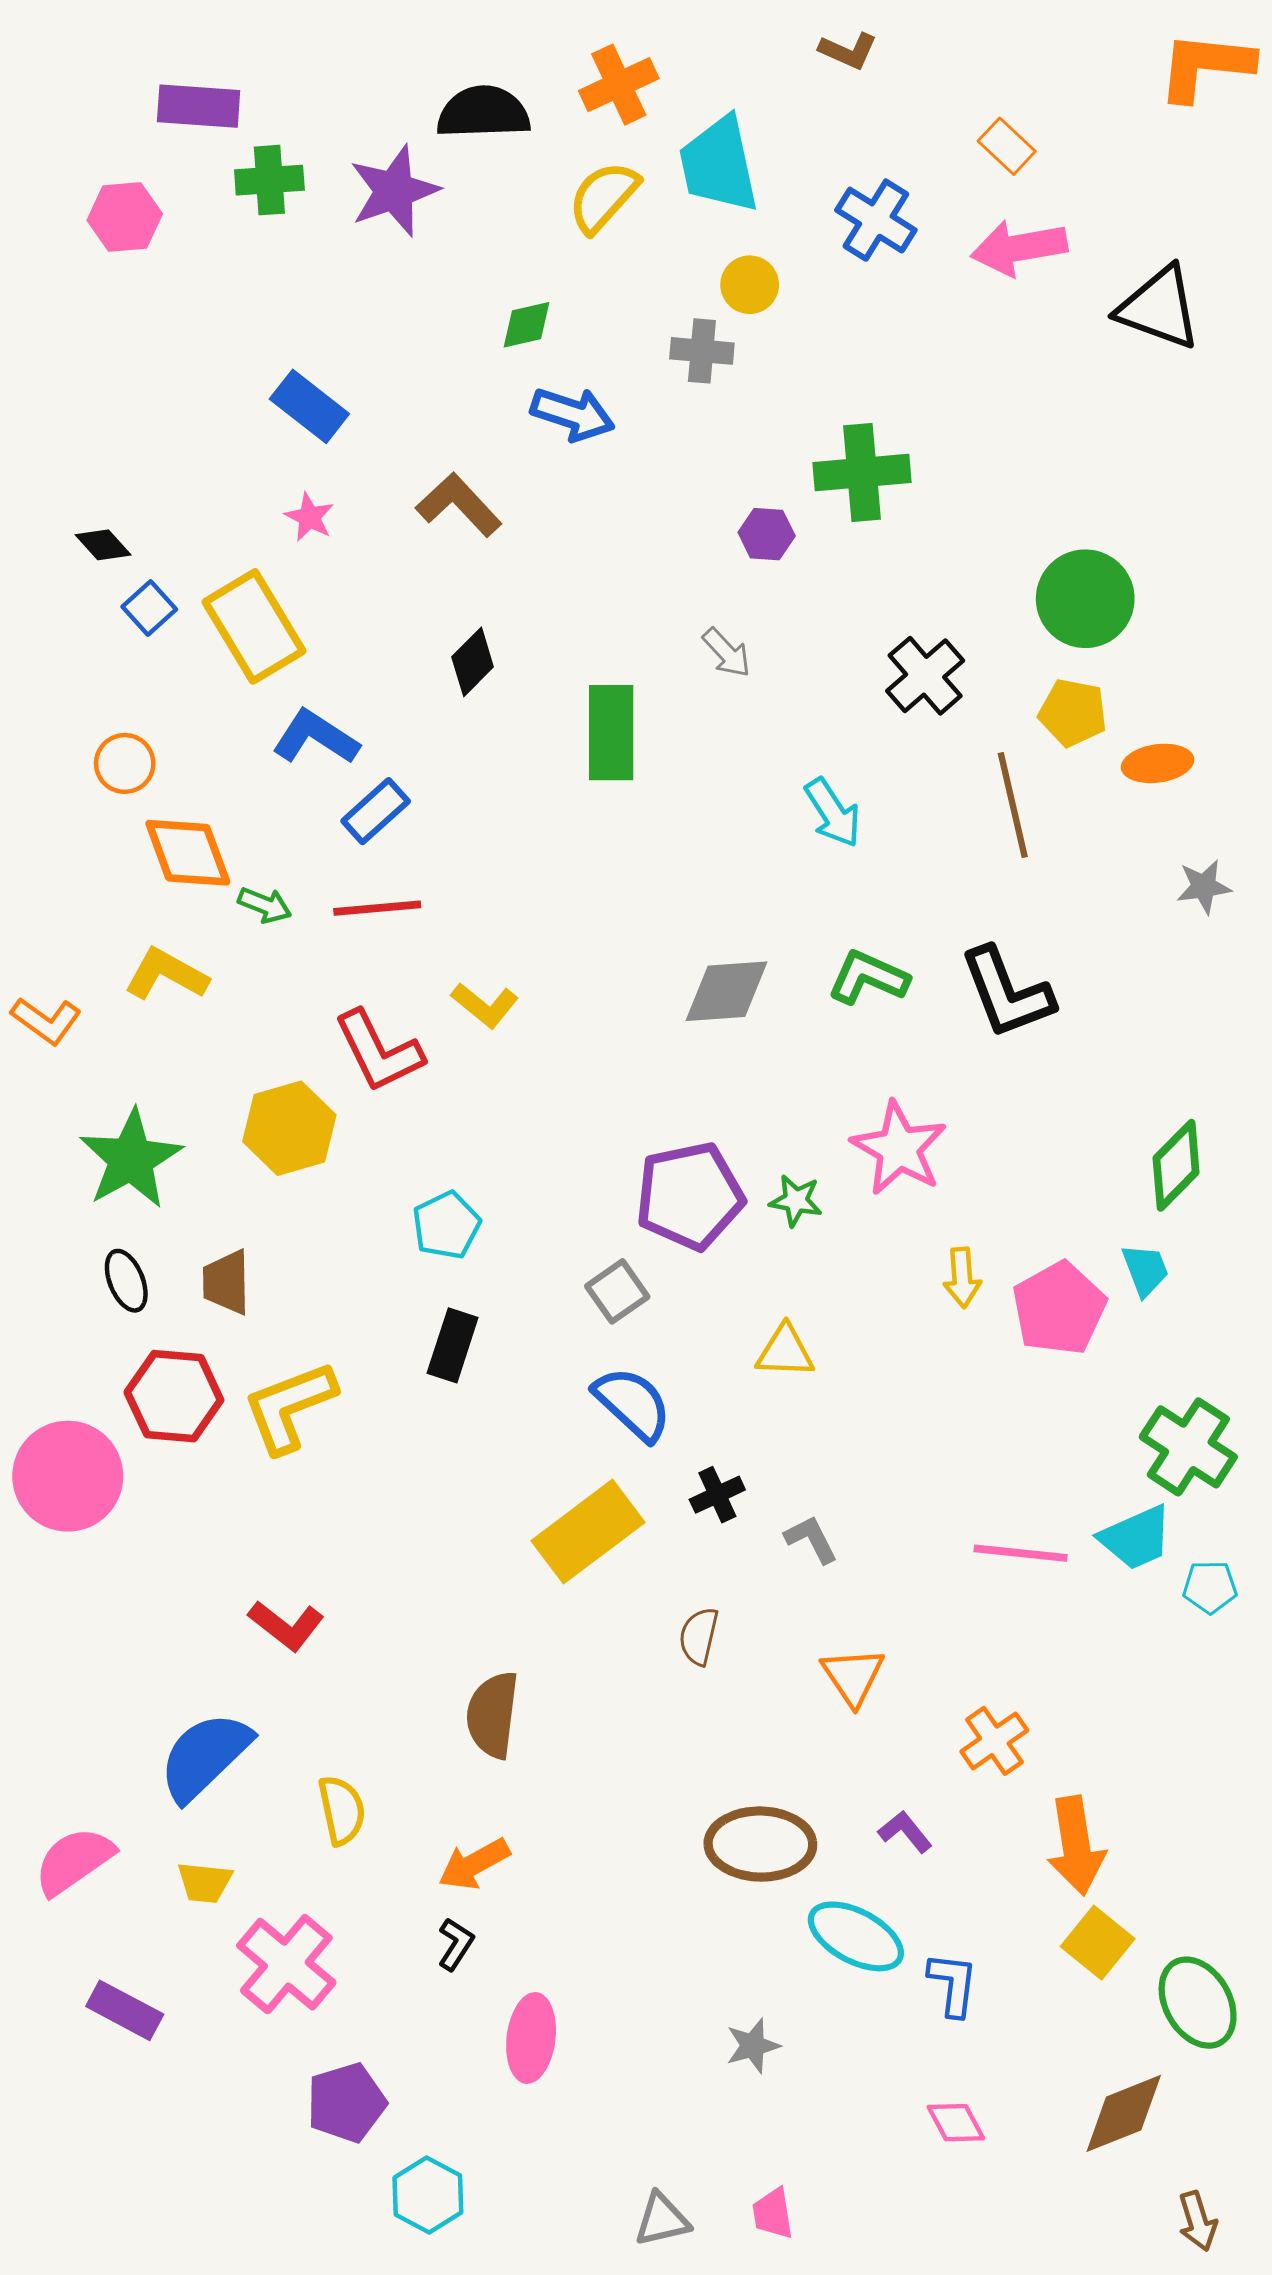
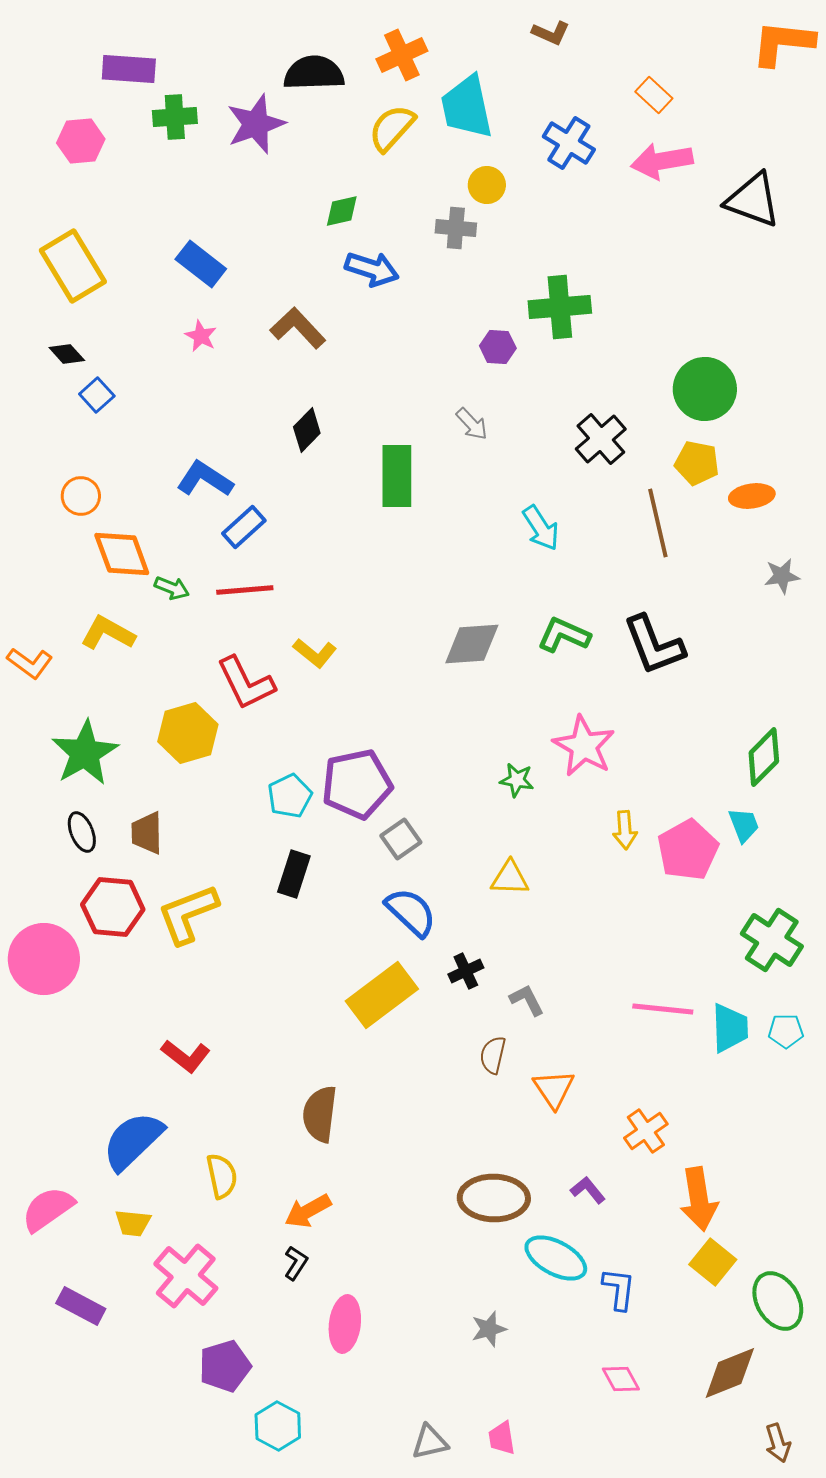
yellow rectangle: (254, 626) -> (73, 266), moved
purple pentagon: (690, 1196) -> (357, 784), moved
cyan trapezoid: (1136, 1538) -> (730, 1028), moved, turned -68
brown semicircle: (699, 1636) -> (493, 1055), moved

